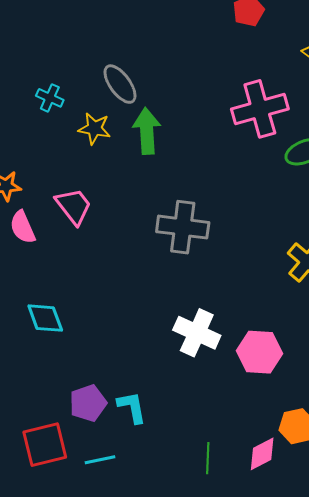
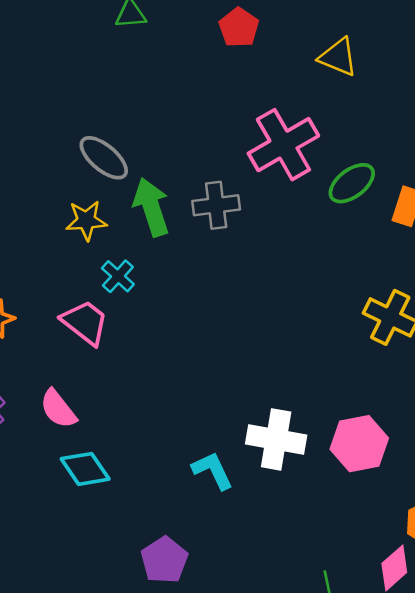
cyan cross: (50, 98) -> (118, 276), moved, turned 32
pink semicircle: (23, 227) -> (58, 409), moved
gray cross: (183, 227) -> (216, 205), moved, size x0.7
cyan L-shape: (132, 407) -> (213, 470), moved

